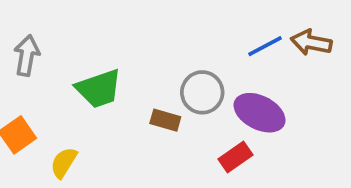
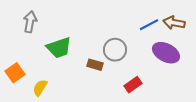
gray arrow: (27, 55) -> (30, 22), moved
purple ellipse: (260, 113) -> (166, 53), moved

